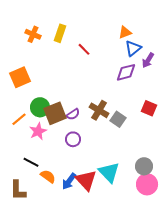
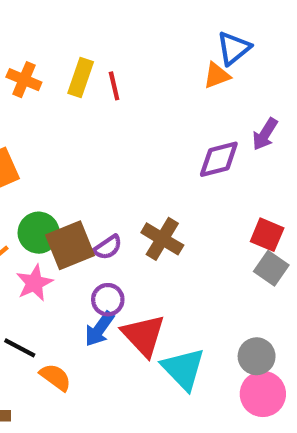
blue triangle: (133, 48) -> (234, 48), moved
red line: (84, 49) -> (114, 86), moved, turned 32
gray square: (118, 119) -> (271, 268), moved
red triangle: (86, 180) -> (143, 335), moved
blue arrow: (69, 181) -> (99, 329), moved

